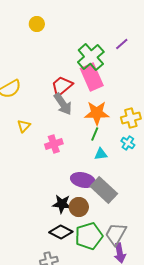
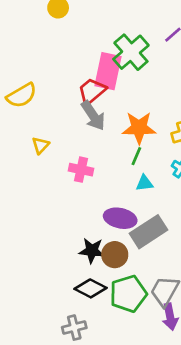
pink rectangle: (92, 77) -> (108, 71), moved, turned 36
pink cross: (54, 144) -> (81, 170), turned 30
gray rectangle: (104, 190) -> (148, 232), turned -76

